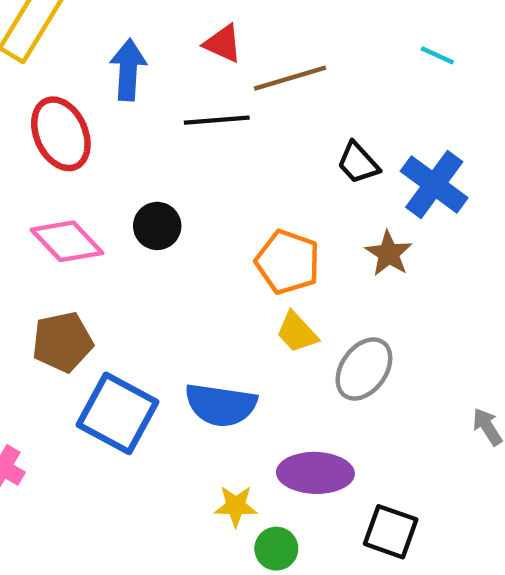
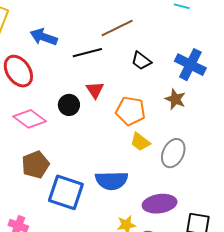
red triangle: (223, 44) -> (95, 90), moved, turned 42
blue arrow: (128, 70) -> (44, 37), turned -64
black trapezoid: (358, 163) -> (141, 61), moved

